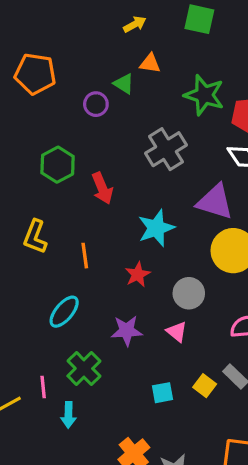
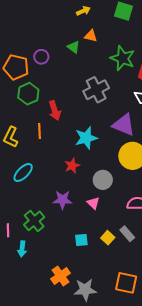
orange pentagon: (35, 74) -> (16, 67), moved
purple circle: (96, 104) -> (41, 57), moved
orange line: (85, 256) -> (40, 131), moved
cyan ellipse: (64, 312) -> (23, 173), moved

